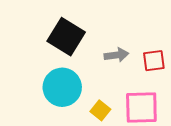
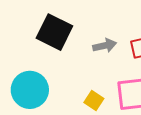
cyan circle: (62, 87) -> (30, 90), moved

